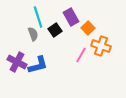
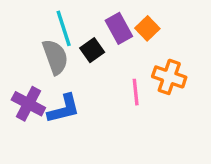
orange square: (88, 28) -> (147, 28), moved
gray semicircle: (33, 34) -> (55, 57), size x1.5
pink line: (81, 55) -> (136, 92), turned -35

